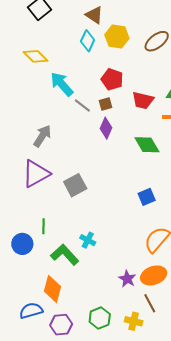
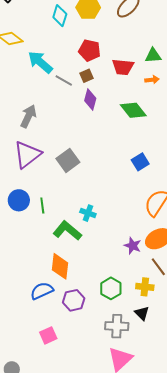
blue circle: (22, 244) -> (19, 200), moved

